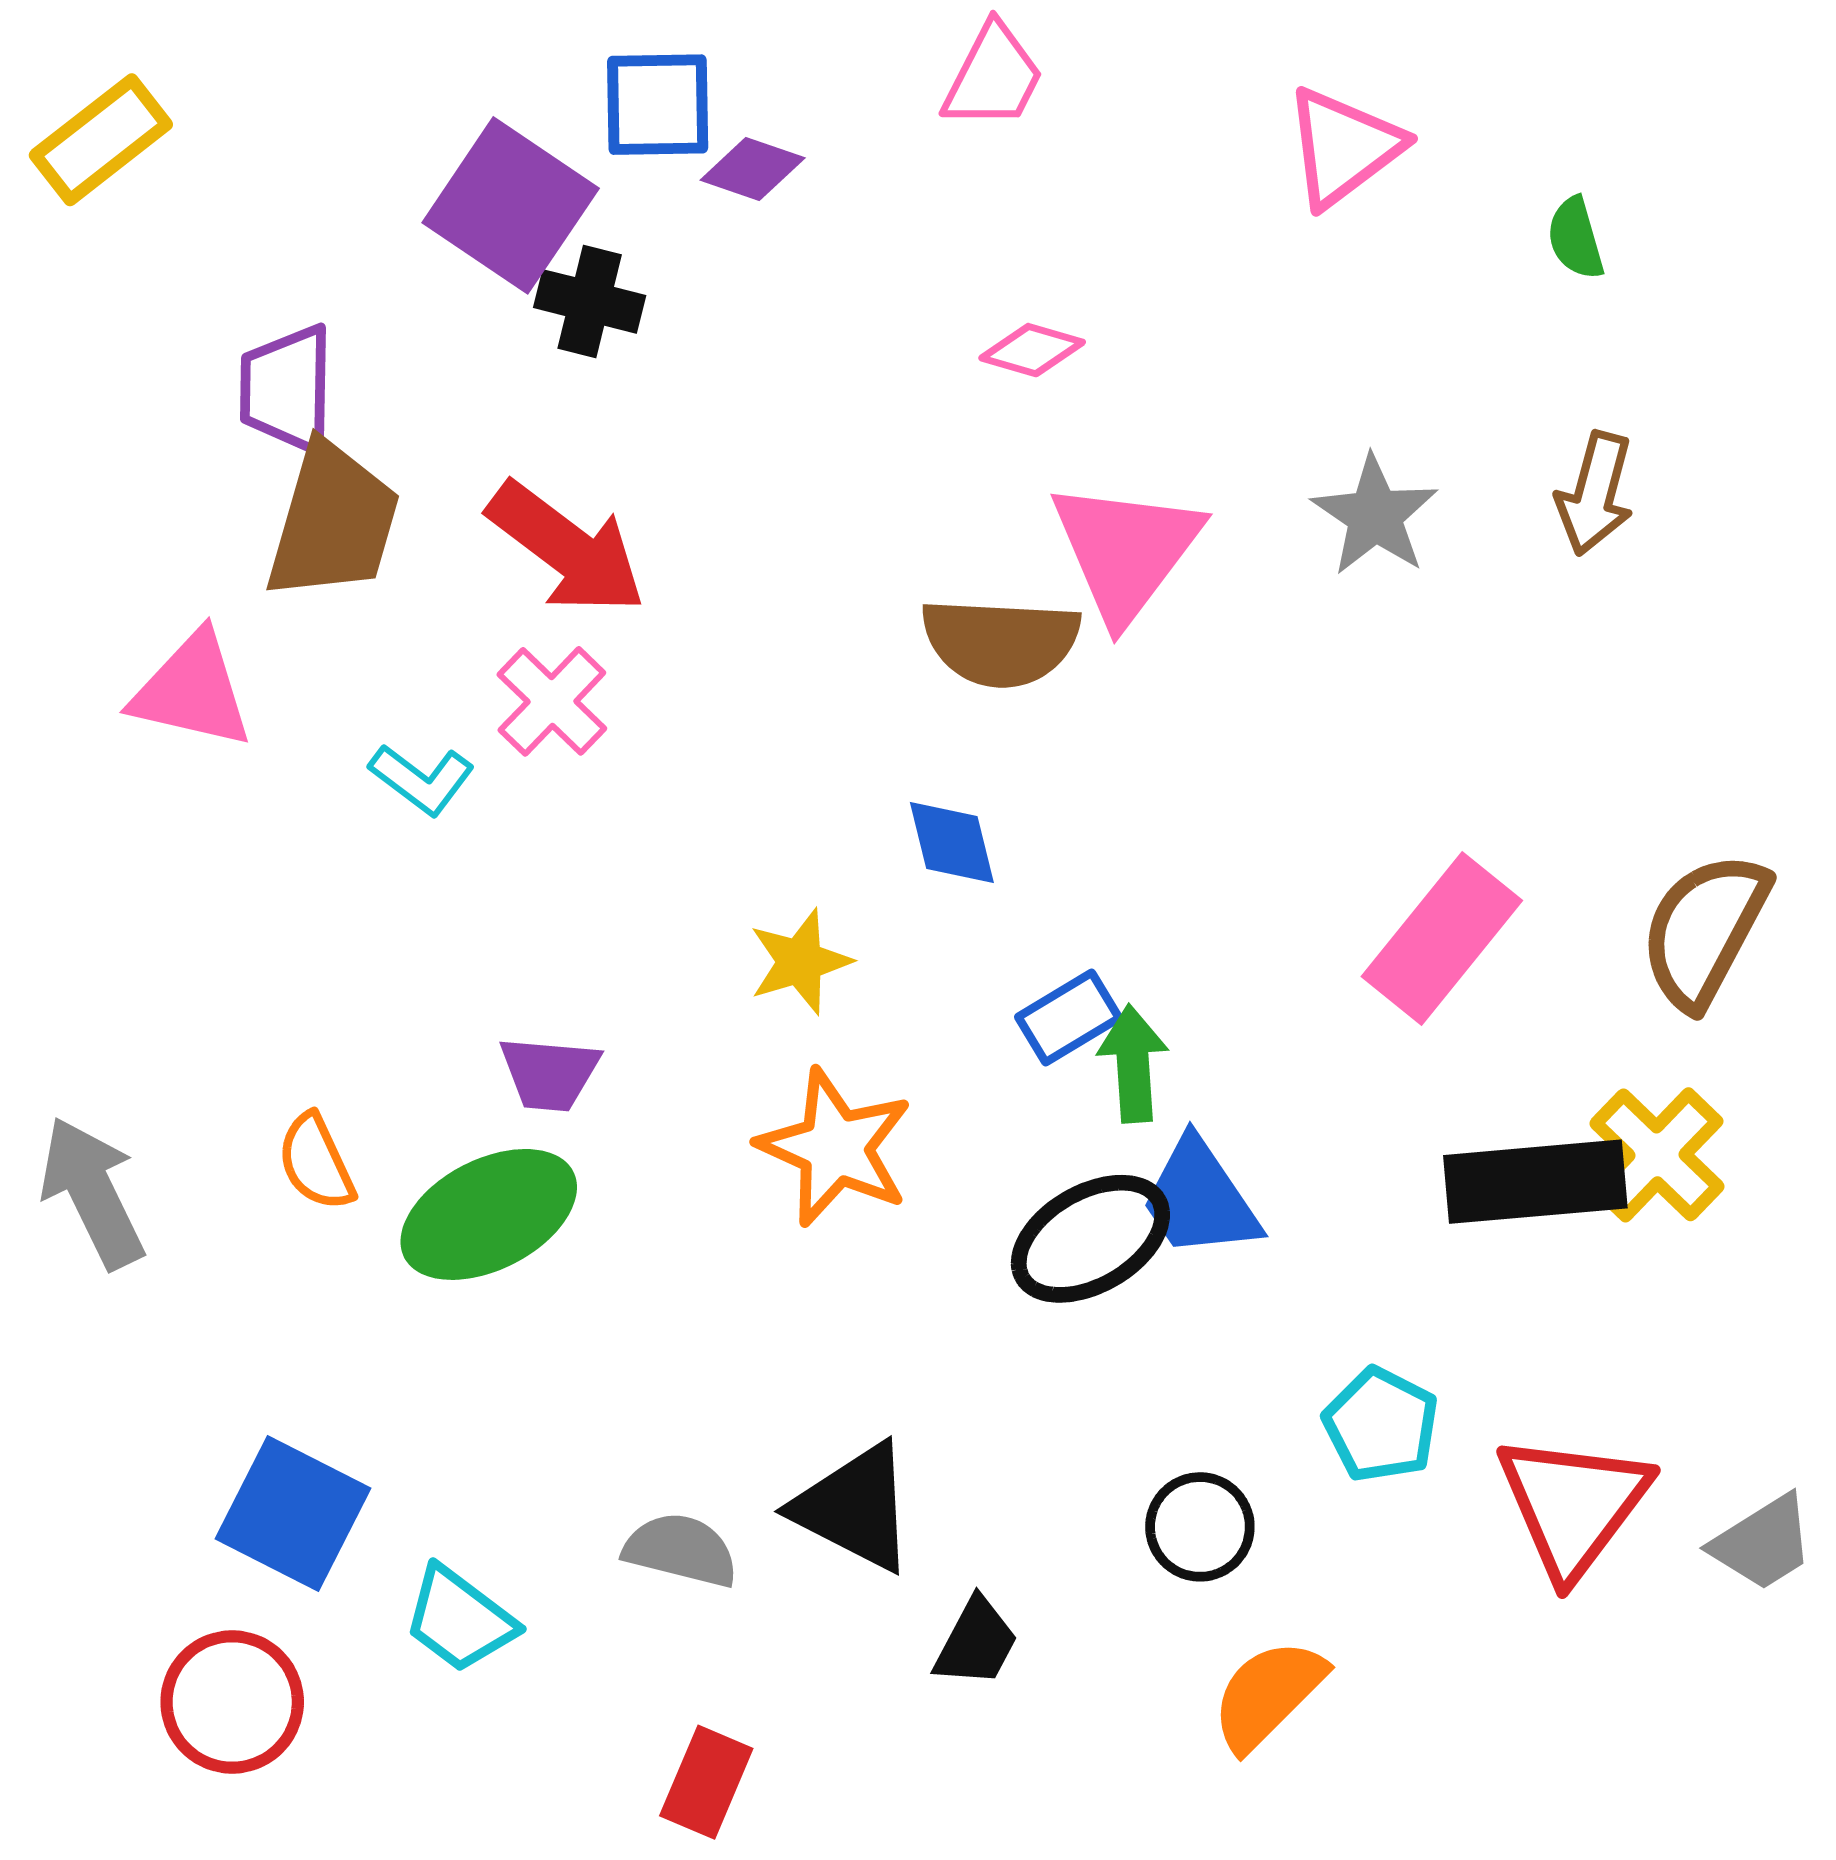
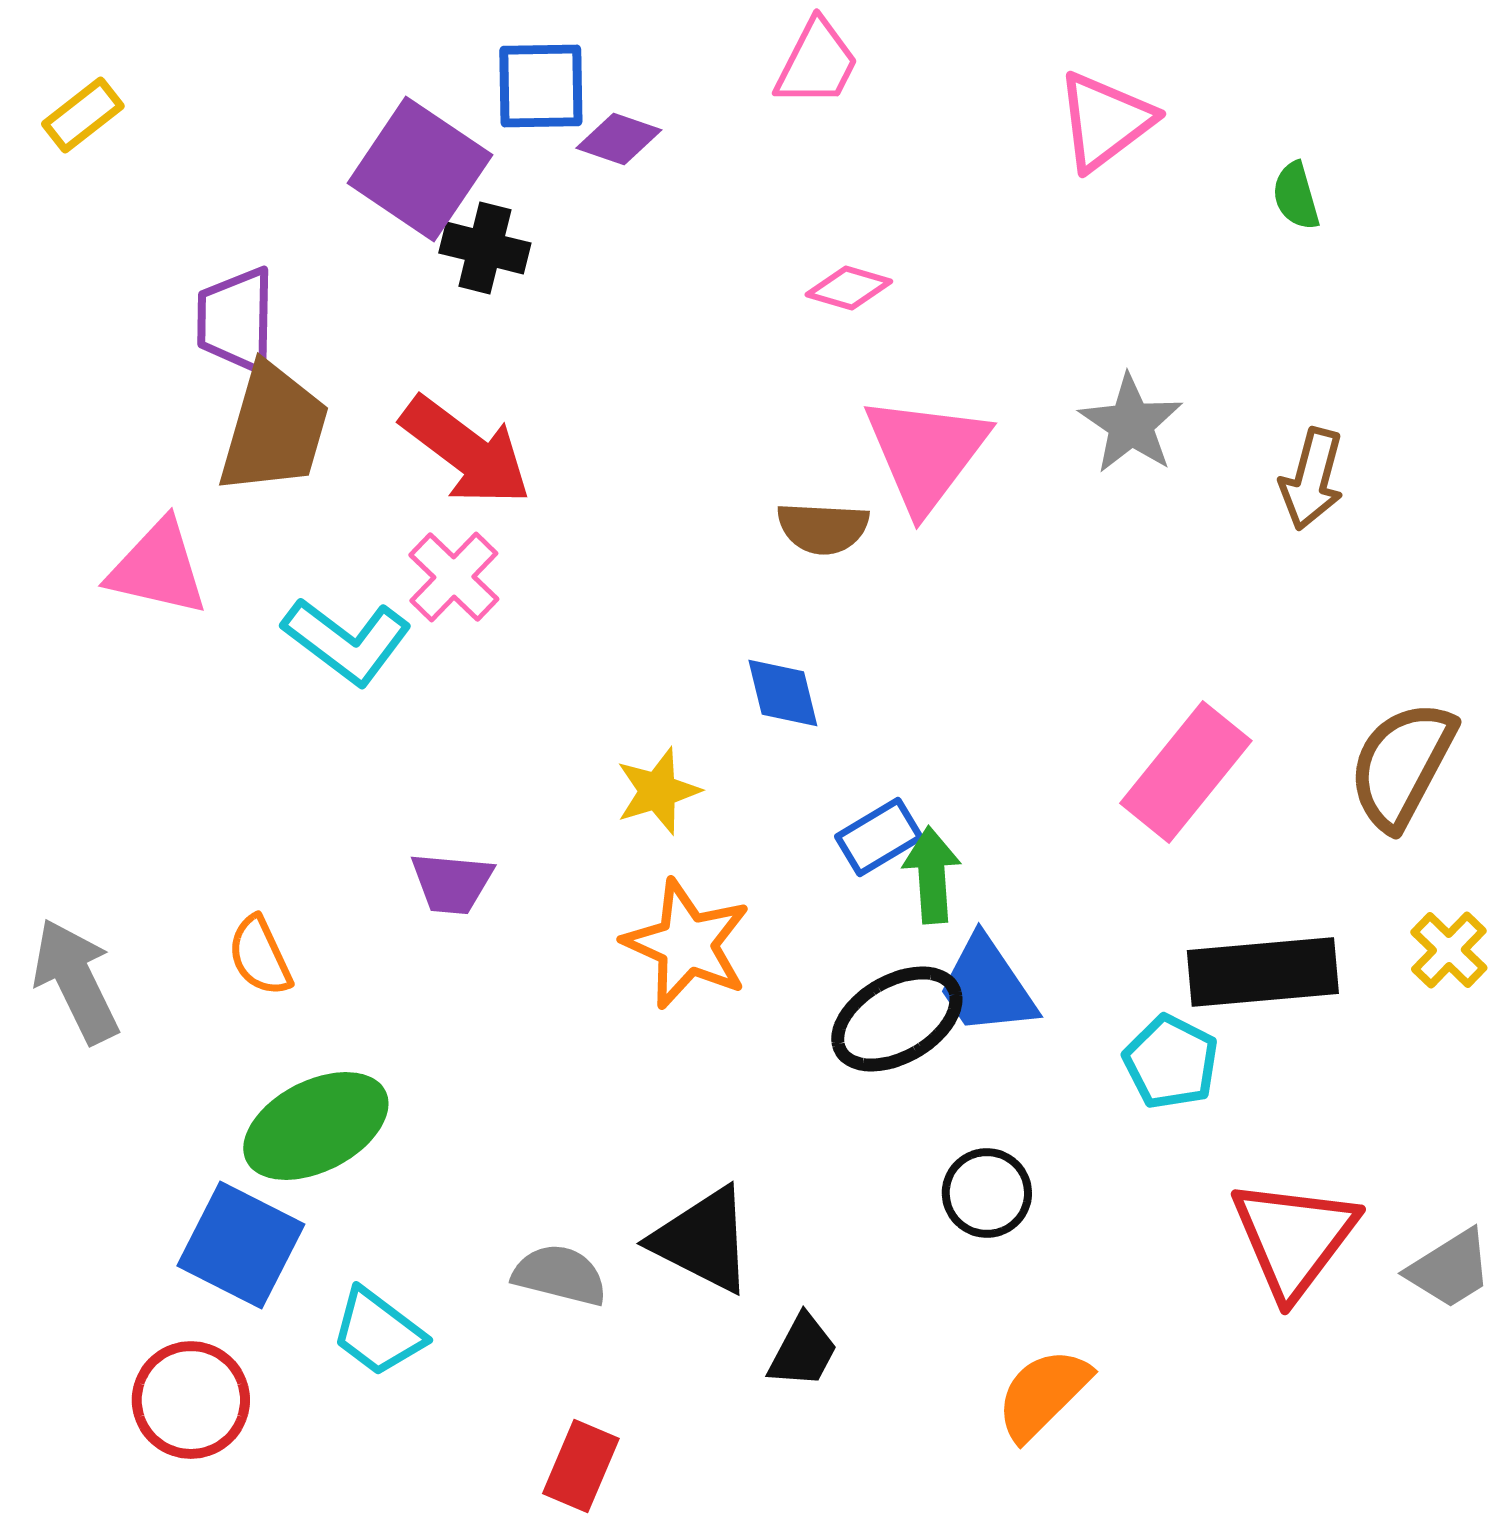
yellow rectangle: (101, 140) -> (83, 115), size x0.7
brown arrow: (1595, 494) -> (1312, 479), moved
brown semicircle: (1001, 642) -> (823, 528), size x0.7
cyan L-shape: (422, 779) -> (347, 641), size x1.5
yellow cross: (1657, 1155) -> (1449, 950), moved, size x0.7
green ellipse: (489, 1214) -> (316, 1126), moved
cyan pentagon: (1381, 1425) -> (1171, 1062), moved
black circle: (1200, 1527) -> (987, 1193), moved

